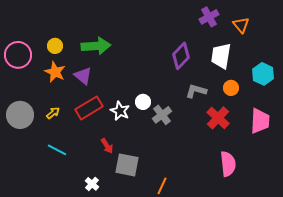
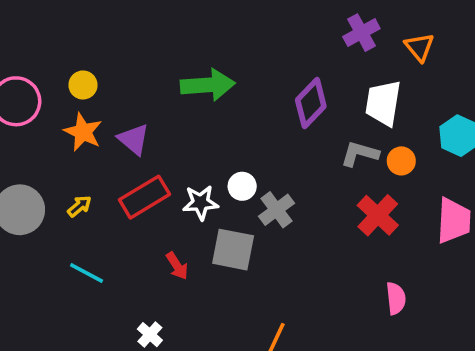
green arrow: (96, 46) -> (208, 85), moved
gray L-shape: (196, 91) -> (360, 154), moved
white star: (120, 111) -> (201, 203), turned -30
pink semicircle: (228, 164) -> (396, 298), size x0.7
gray square: (127, 165) -> (233, 250), moved

